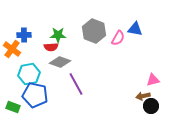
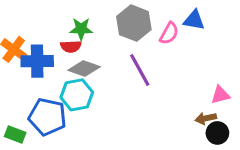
blue cross: (24, 35) -> (37, 61), moved, size x1.5
cyan hexagon: (29, 74) -> (77, 95), moved
purple line: (76, 84) -> (140, 70), moved

